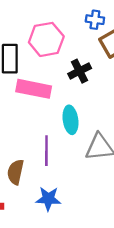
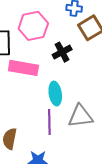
purple line: (46, 151) -> (49, 122), moved

